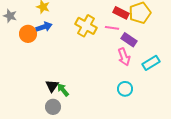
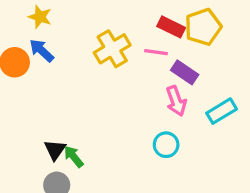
yellow cross: (86, 26) -> (112, 49), turned 30
blue arrow: (44, 27) -> (42, 50), turned -119
cyan circle: (125, 89) -> (166, 145), moved

